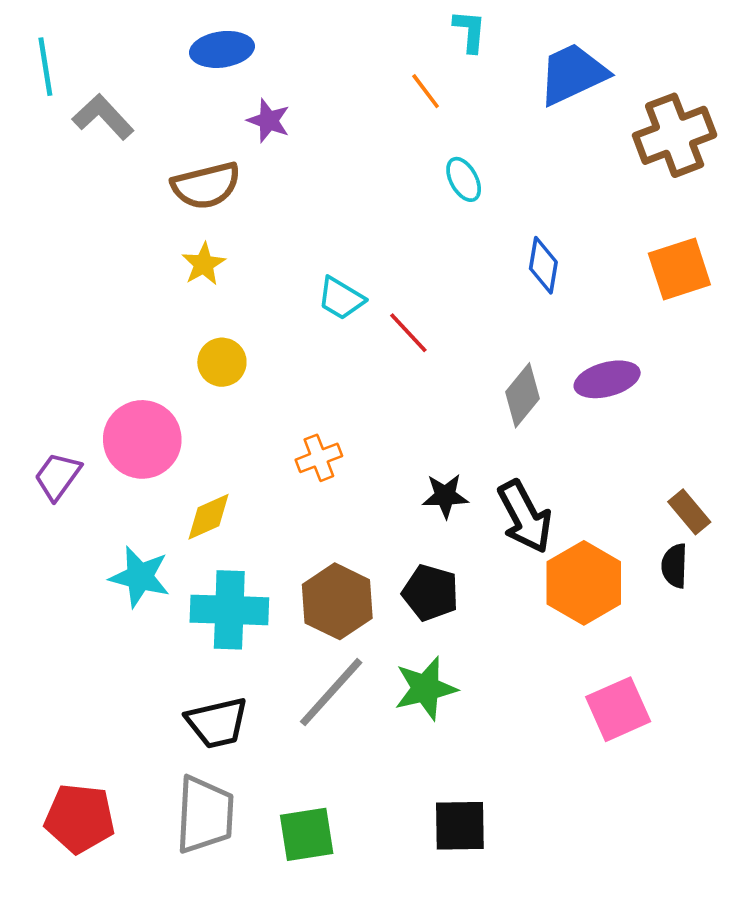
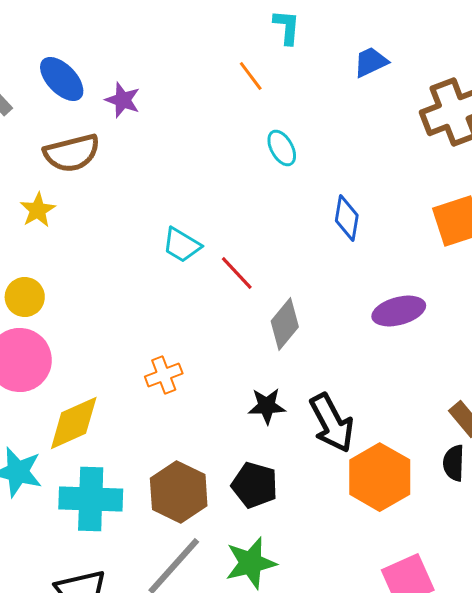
blue ellipse: (222, 49) -> (62, 79), moved, turned 54
blue trapezoid: (573, 74) -> (371, 62), size x0.6
yellow star: (204, 264) -> (38, 210), moved
yellow circle: (222, 362) -> (25, 297), moved
gray diamond: (522, 395) -> (285, 324), moved
yellow diamond: (208, 517) -> (74, 423), size x1.4

